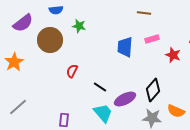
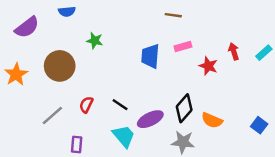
green star: (79, 26) -> (95, 41), moved
brown circle: (50, 40) -> (60, 66), moved
red semicircle: (72, 71) -> (86, 105), moved
gray line: (18, 107) -> (52, 115), moved
orange semicircle: (176, 111) -> (212, 120), moved

